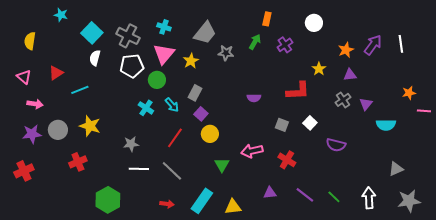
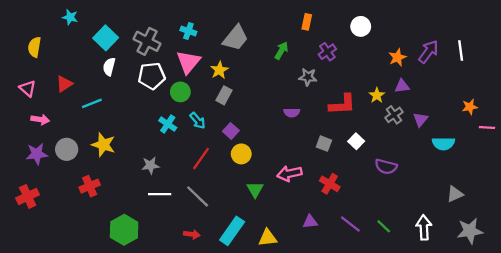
green arrow: (255, 42) -> (281, 51), moved
gray star: (226, 53) -> (308, 77), moved
yellow star: (319, 69) -> (377, 95), moved
gray rectangle: (195, 93) -> (224, 95), moved

